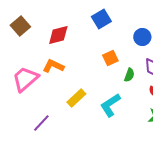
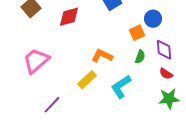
orange square: (110, 58) -> (137, 33), moved
orange L-shape: (53, 66) -> (102, 56), moved

